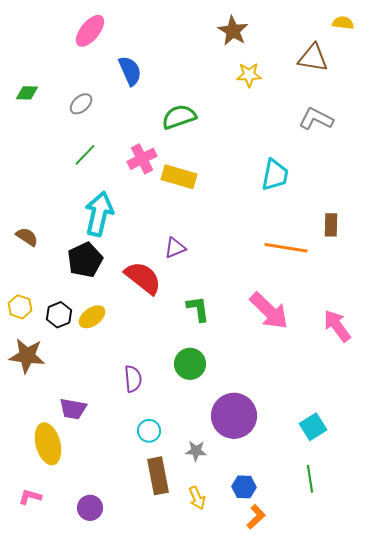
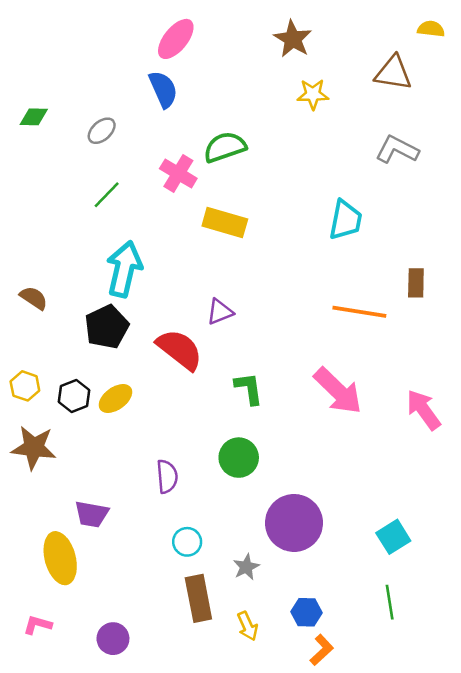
pink ellipse: (90, 31) -> (176, 39), moved
pink cross: (142, 159) -> (178, 173), moved, turned -32
gray star: (196, 451) -> (246, 567), turned -30

